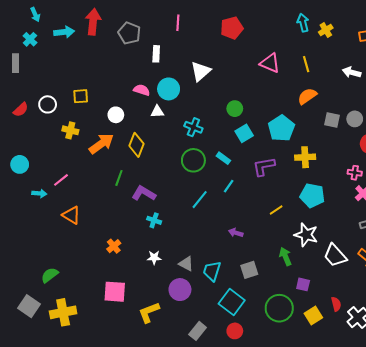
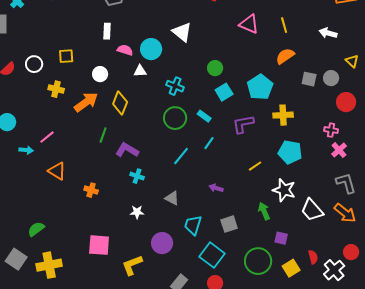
white rectangle: (156, 54) -> (107, 31), moved
white triangle: (201, 71) -> (182, 32), turned -40
orange cross: (114, 246) -> (91, 190), moved, turned -32
gray triangle: (186, 264) -> (172, 198), moved

